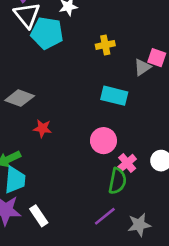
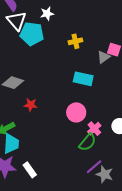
green semicircle: (117, 181) -> (87, 142), turned 30
purple line: (105, 216) -> (94, 167), moved
gray star: (139, 225) -> (105, 174), turned 30

